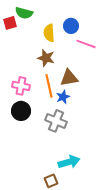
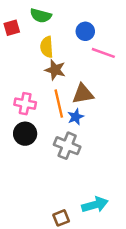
green semicircle: (24, 13) -> (41, 16), moved
yellow semicircle: (49, 33) -> (47, 47), moved
cyan arrow: (69, 162) -> (95, 205), moved

